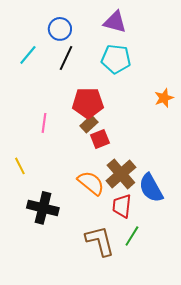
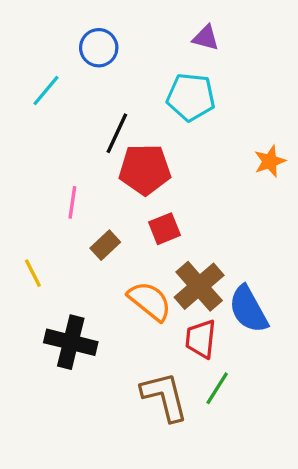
purple triangle: (115, 22) -> (206, 38), moved, size x0.7
black line: (66, 58) -> (117, 133), moved
brown rectangle: (89, 124) -> (105, 245), moved

